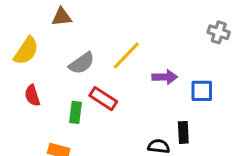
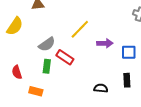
gray semicircle: (82, 63) -> (47, 44), moved
red semicircle: (32, 95) -> (17, 72), moved
black rectangle: (183, 132) -> (127, 80), moved

